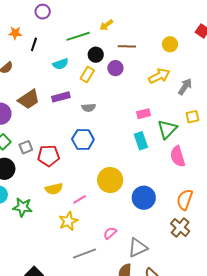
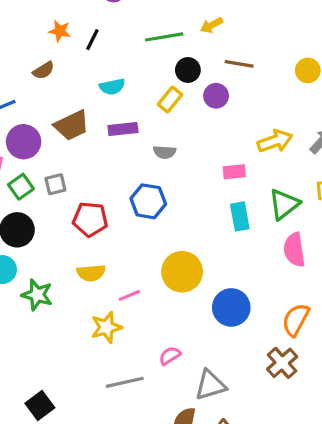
orange star: (15, 33) -> (60, 31), moved
cyan semicircle: (61, 64) -> (112, 87), moved
yellow arrow: (159, 76) -> (275, 141), moved
pink rectangle: (144, 114) -> (234, 172), moved
gray square: (26, 147) -> (55, 184), moved

